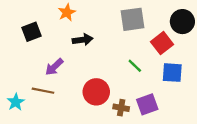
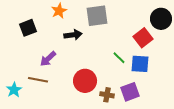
gray square: (133, 19) -> (97, 16), moved
blue square: (172, 73) -> (140, 64), moved

